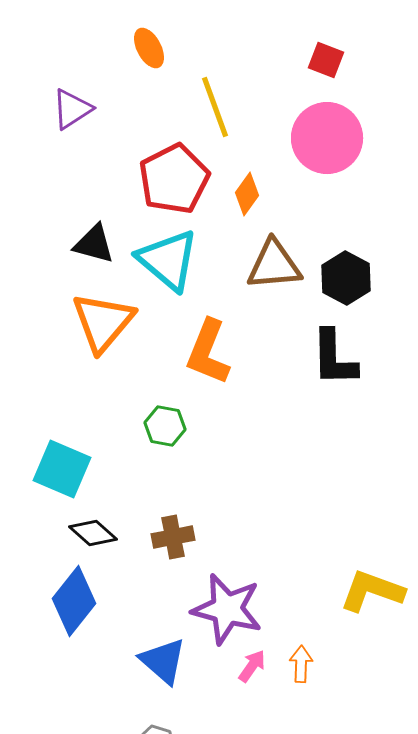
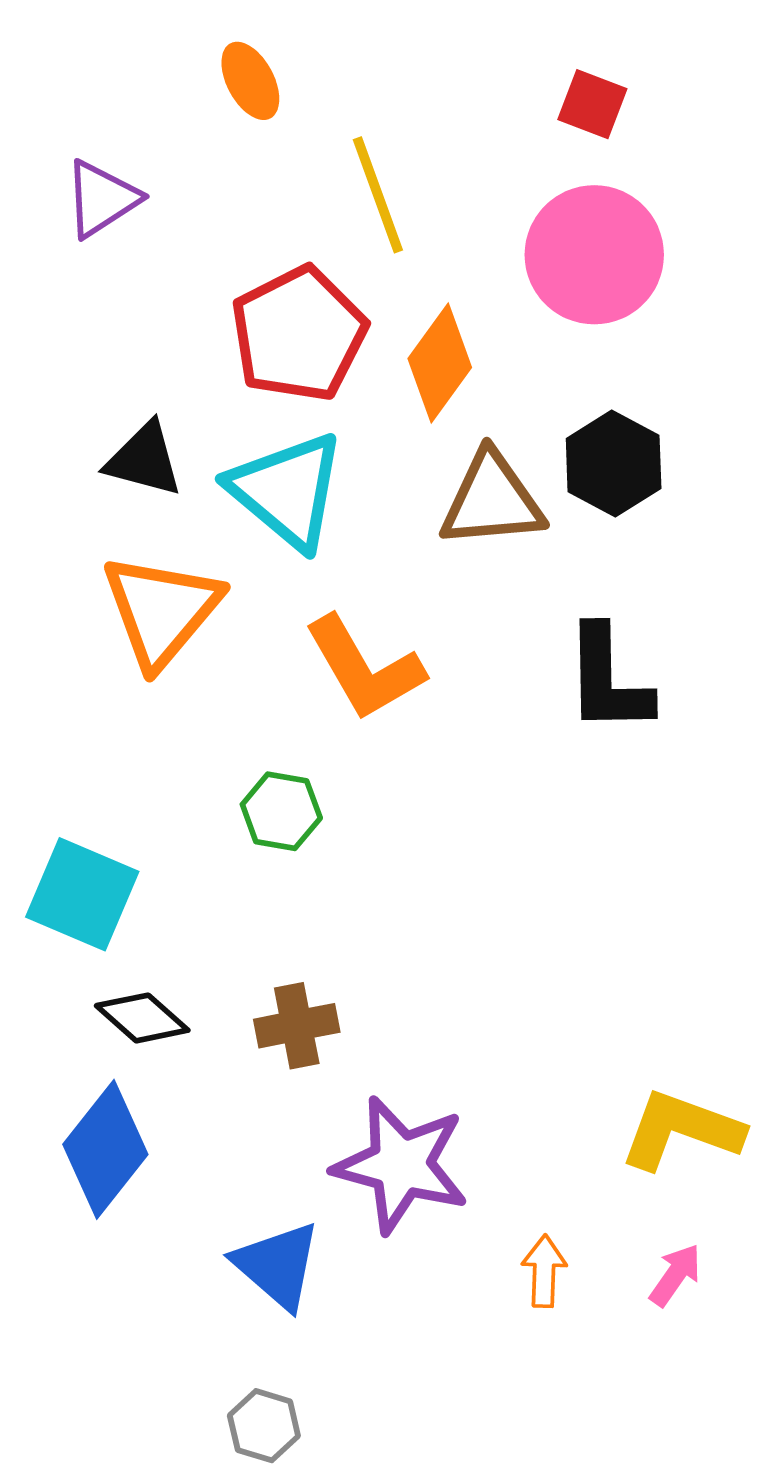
orange diamond: (247, 194) -> (440, 363), size x1.4
black hexagon: (346, 278) -> (614, 463), moved
orange L-shape: (208, 352) -> (364, 668), turned -52
pink arrow: (252, 666) -> (675, 1275), moved

